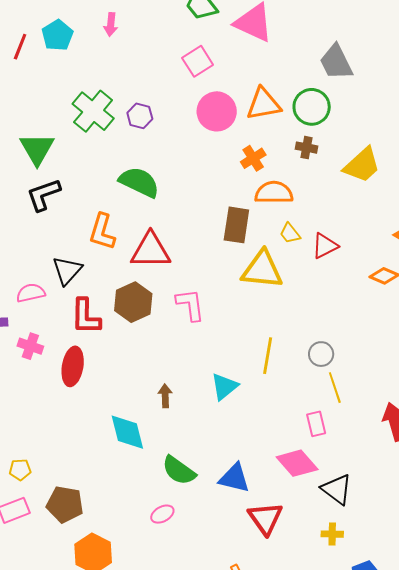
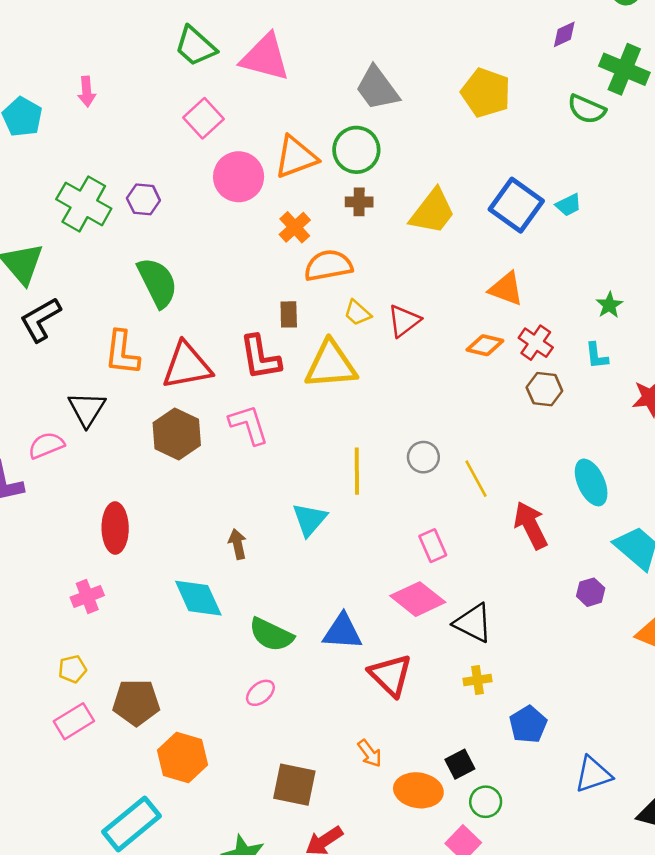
green semicircle: (139, 182) -> (157, 282), turned 48
brown rectangle: (236, 225) -> (289, 314), size x0.6
red L-shape: (86, 316) -> (260, 357), moved
pink cross: (30, 346) -> (87, 596), moved, turned -30
yellow line: (335, 388) -> (476, 479), moved

